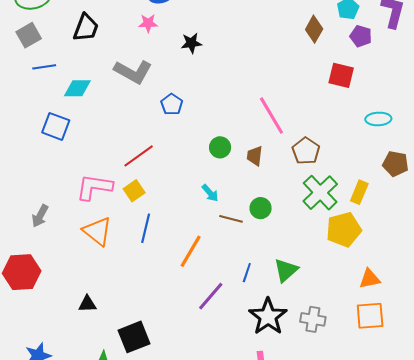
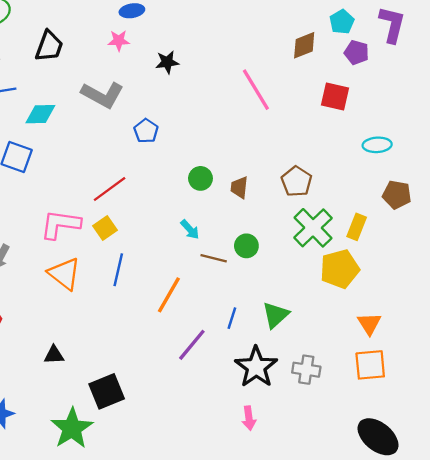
brown diamond: (314, 29) -> (304, 45), turned 40
pink line: (271, 115) -> (256, 90), moved
orange triangle: (370, 279) -> (369, 324), turned -50

